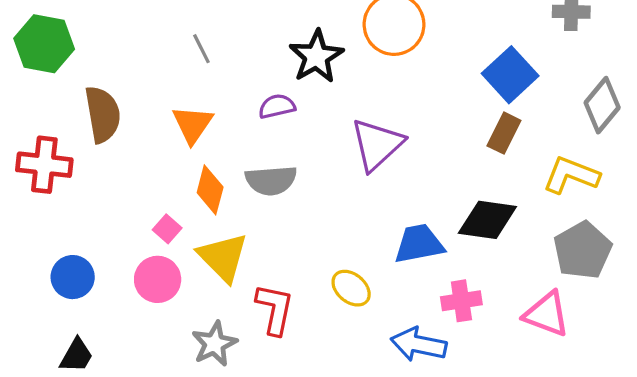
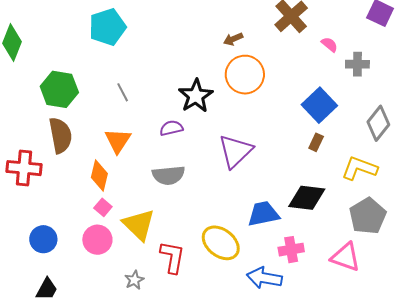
green hexagon: (44, 44) -> (59, 89), moved
brown rectangle: (504, 133) -> (316, 142), size x0.7
orange diamond: (210, 190) -> (99, 176), moved
yellow ellipse: (351, 288) -> (221, 243), size x1.5
gray star: (214, 344) -> (134, 280), size x0.7

